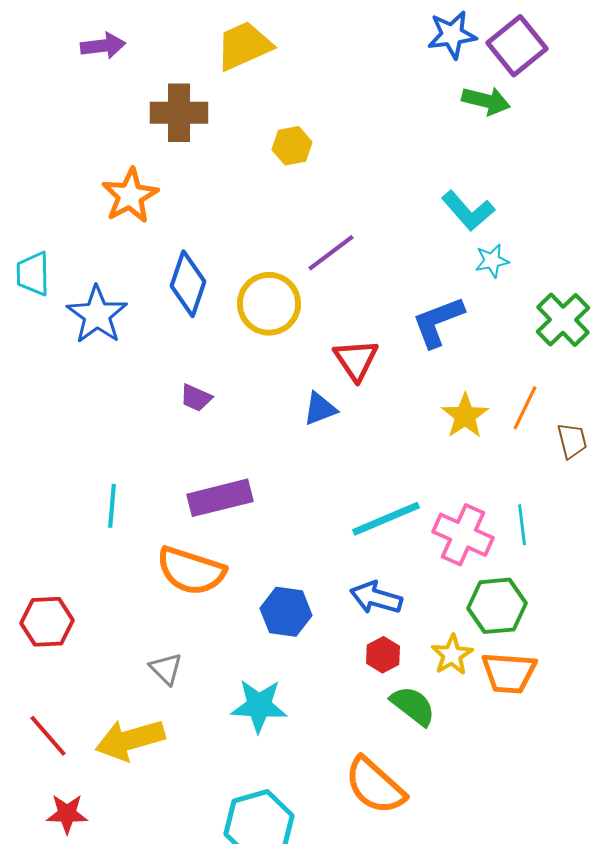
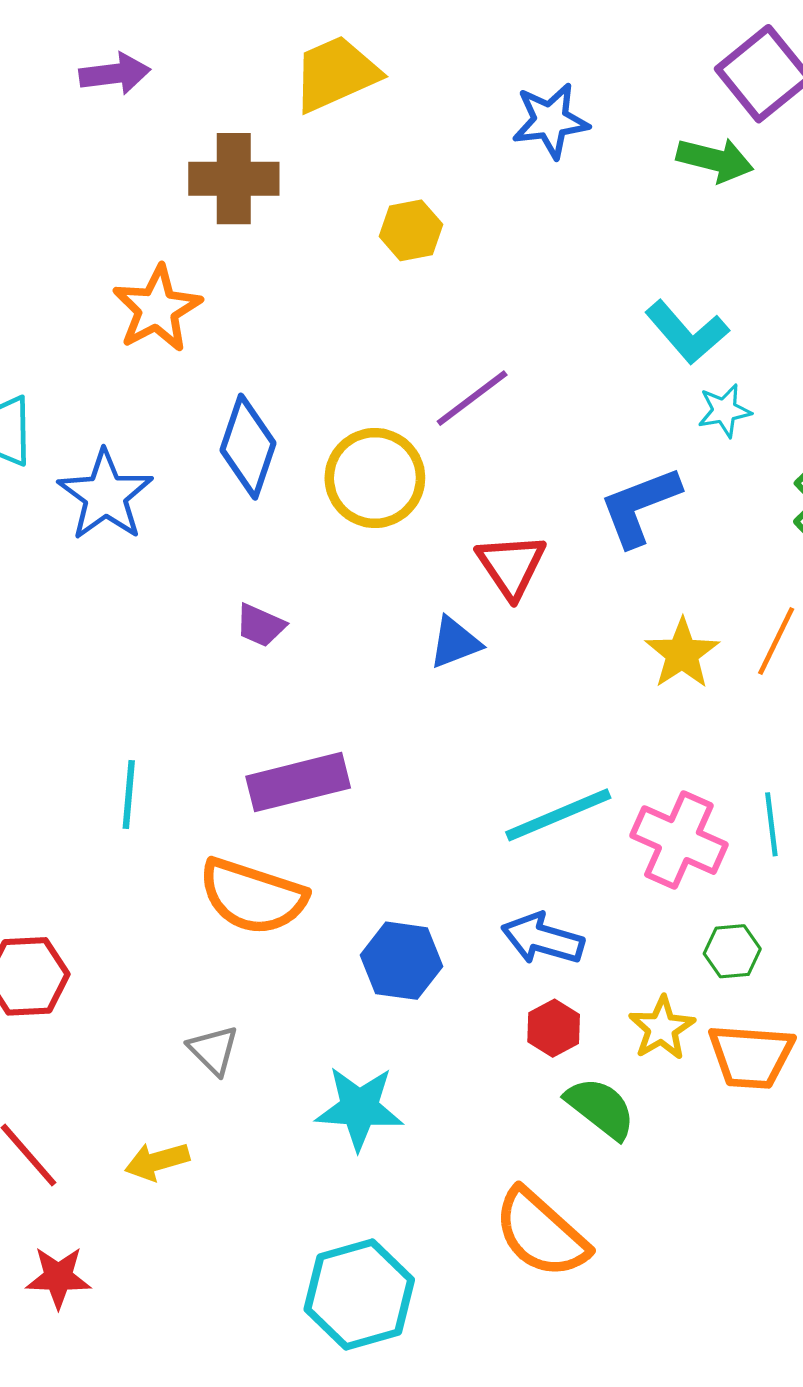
blue star: (452, 35) -> (550, 121), moved
green hexagon: (497, 606) -> (732, 951), size x0.6
yellow arrow: (130, 740) -> (157, 1161), size x0.6

